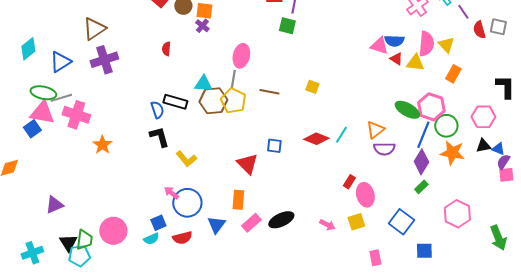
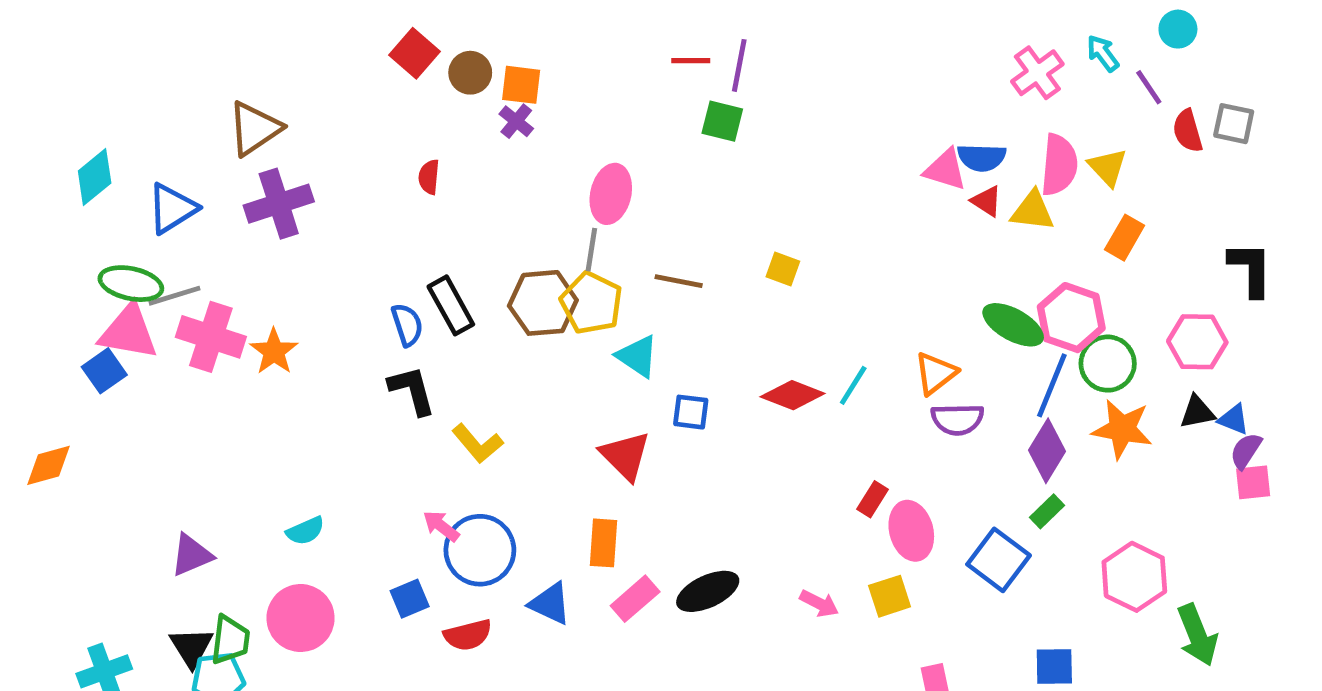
cyan triangle: (203, 84) -> (637, 356), moved, turned 30
black rectangle: (175, 102) -> (451, 305), turned 45
orange star: (102, 145) -> (274, 351), moved
purple triangle: (54, 205) -> (191, 555), moved
blue square: (401, 222) -> (999, 560), moved
blue triangle: (216, 225) -> (550, 604), turned -42
green arrow: (498, 238) -> (1197, 635), moved
cyan semicircle: (151, 239) -> (305, 531), moved

